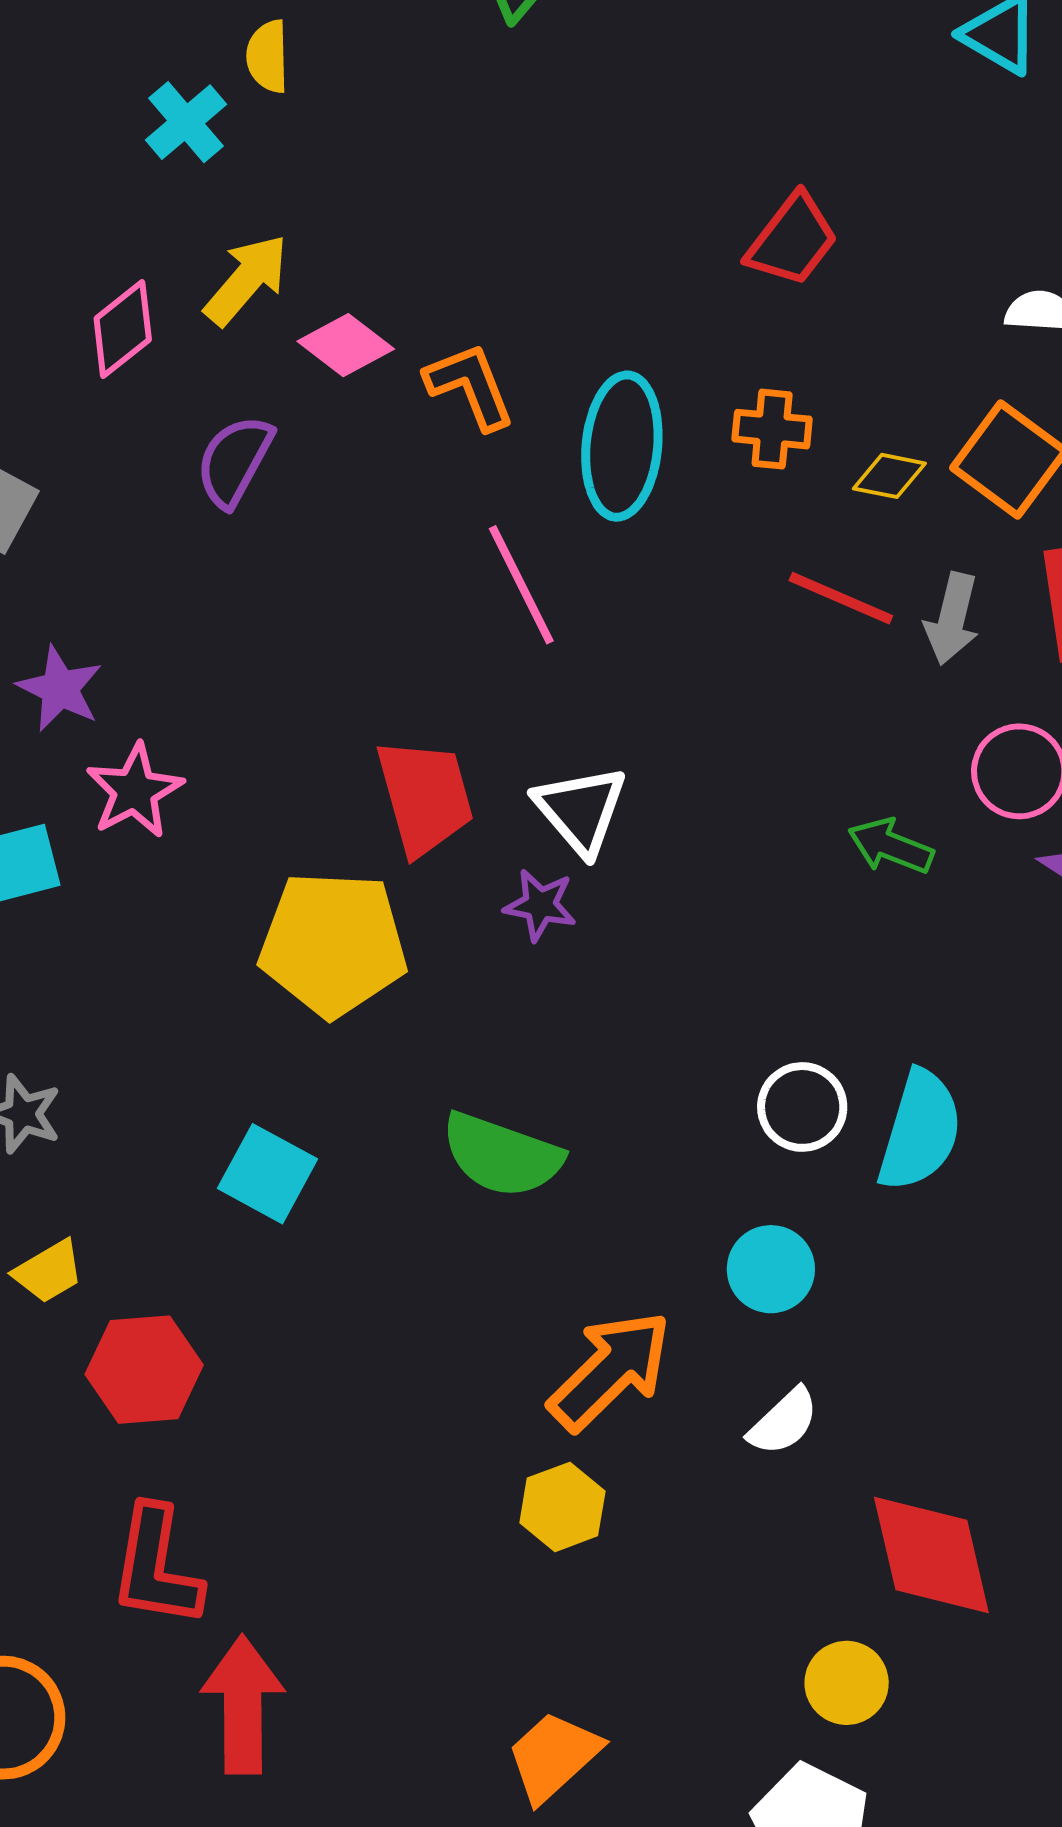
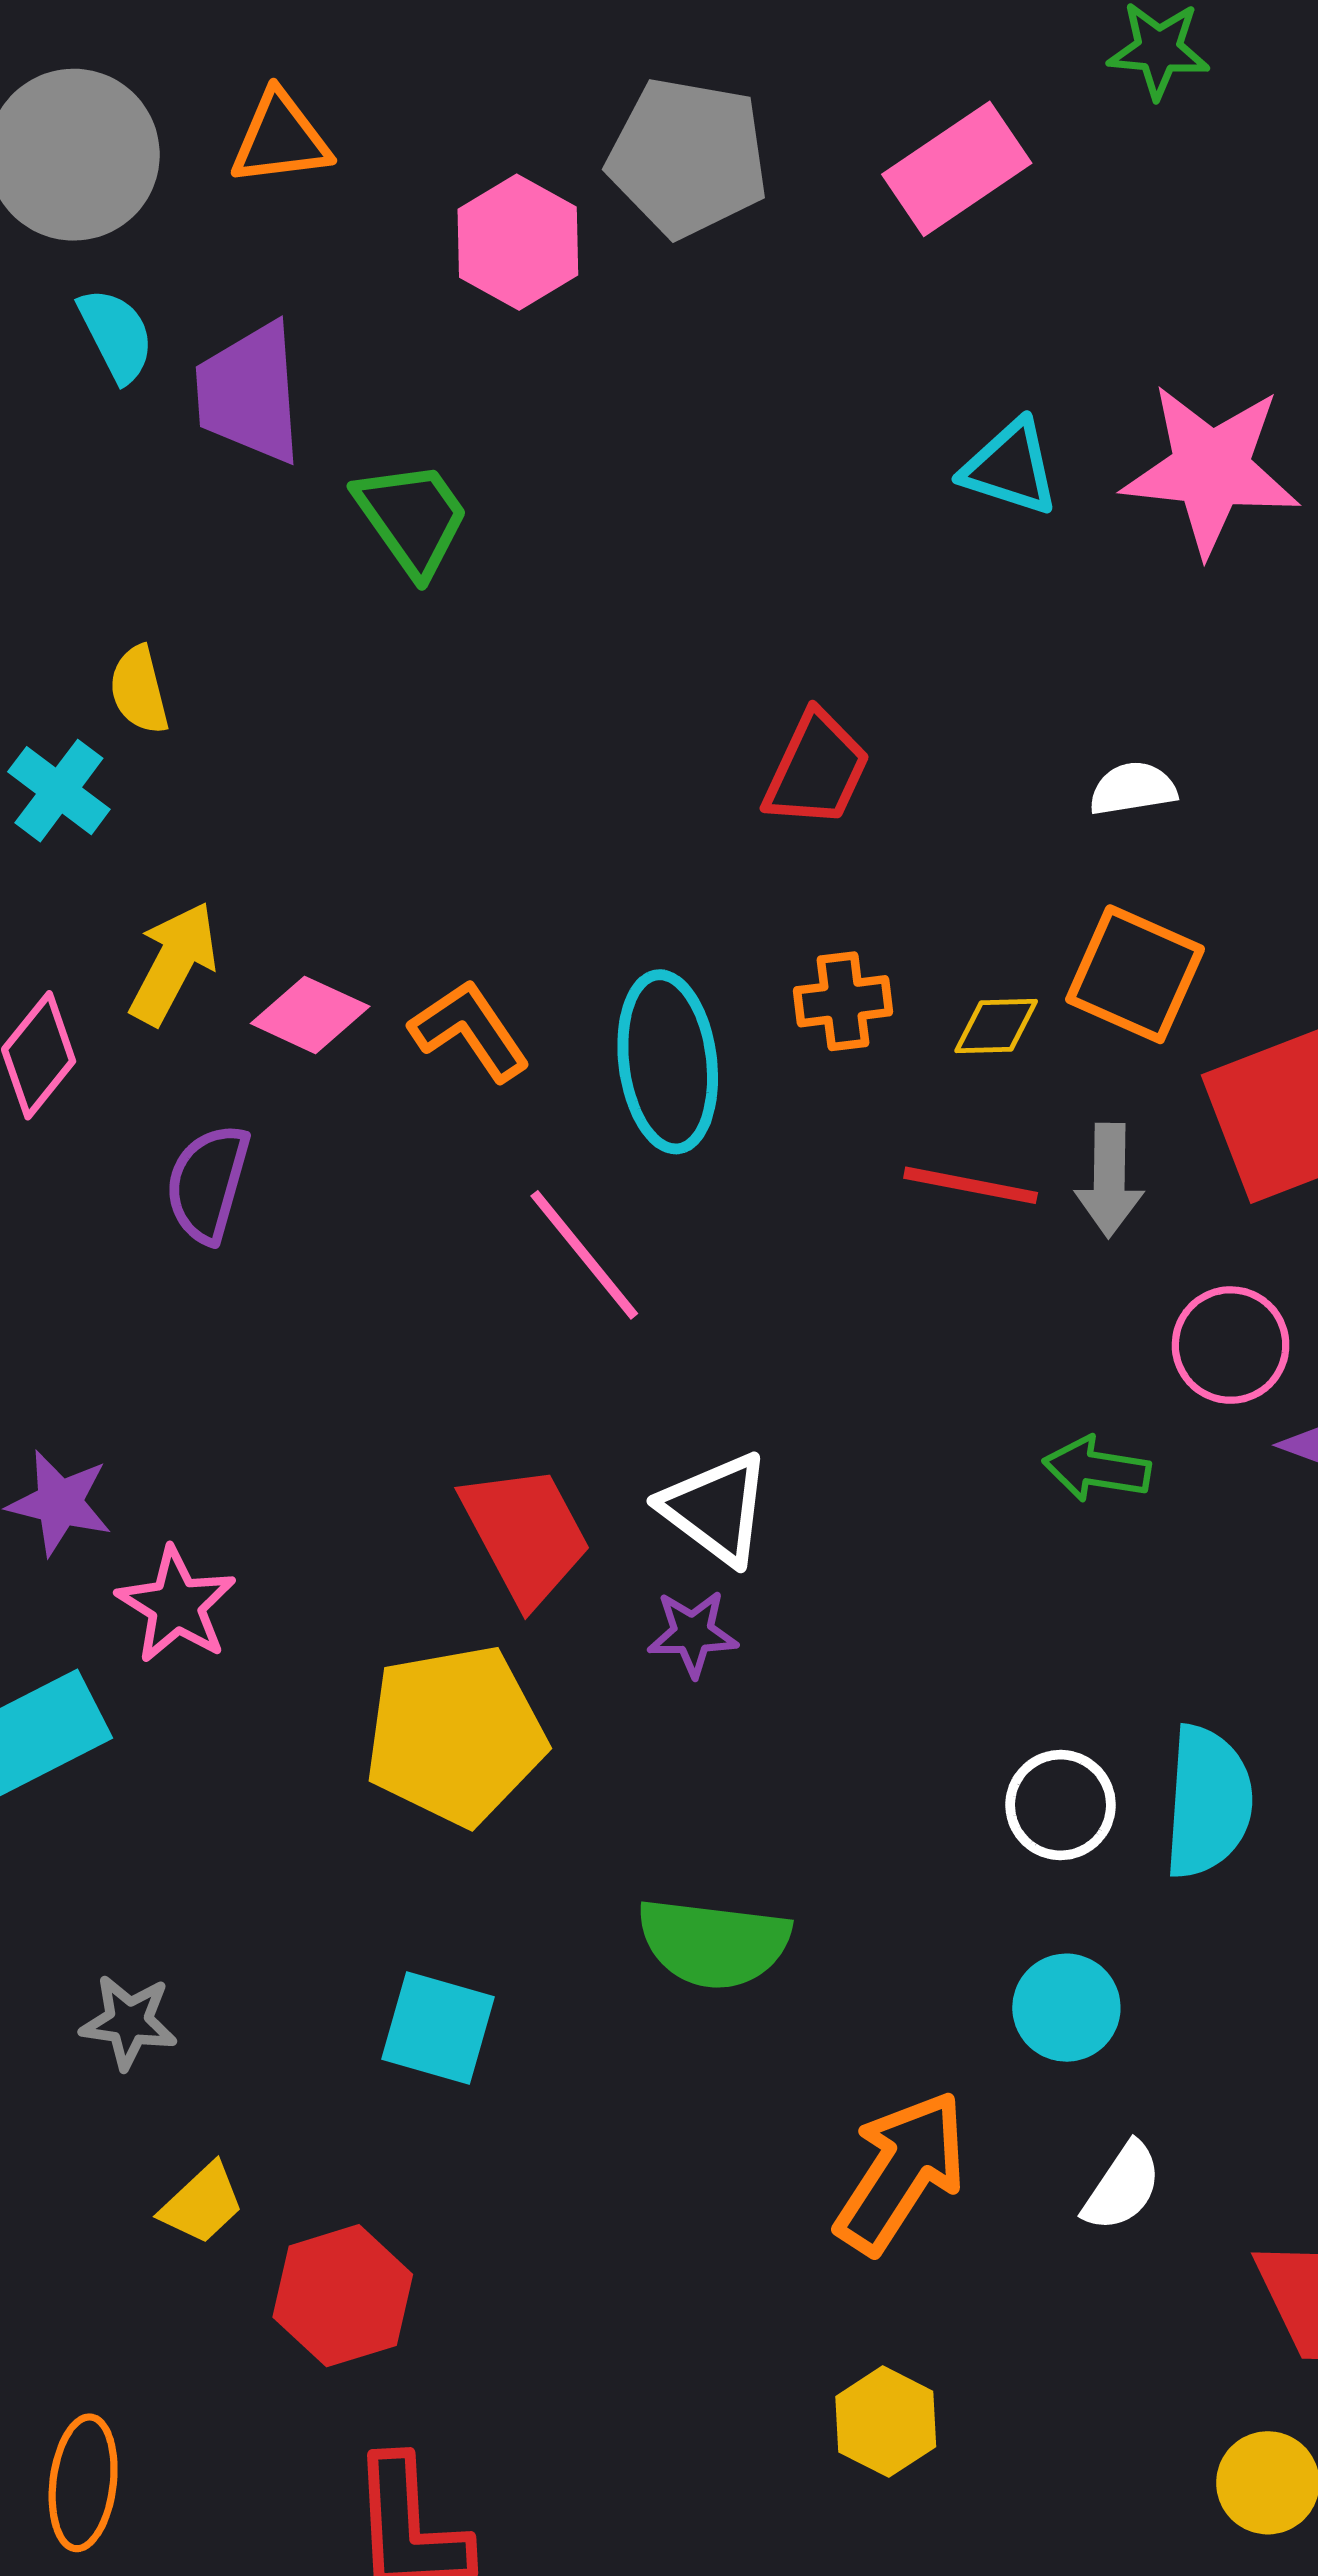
yellow hexagon: (562, 1507) -> (886, 2422), moved

